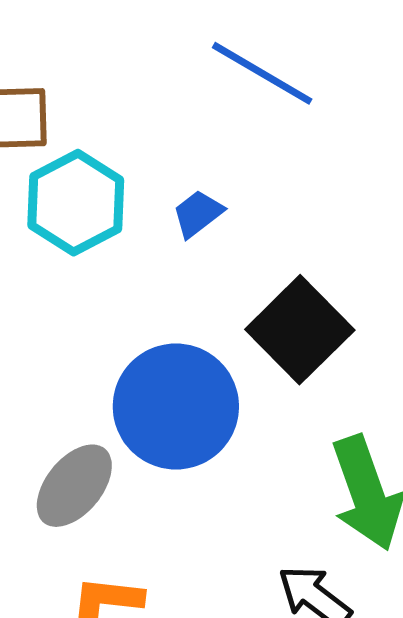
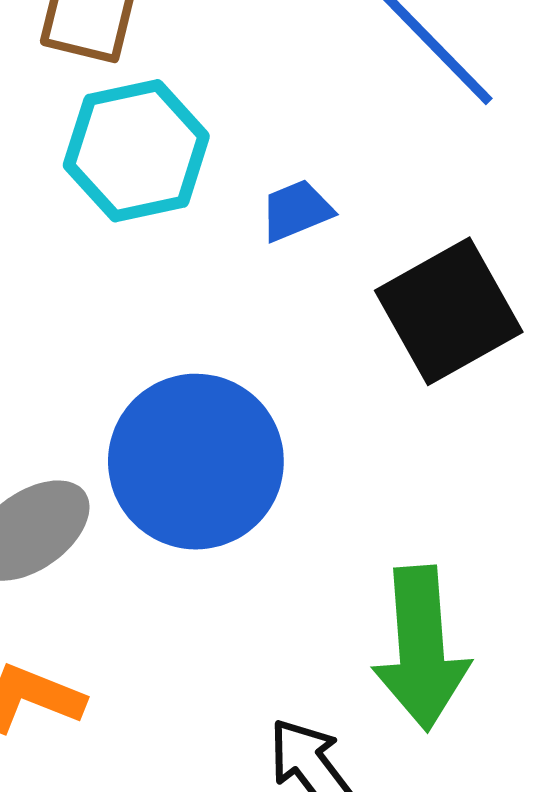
black square: (300, 330) -> (449, 311), moved

